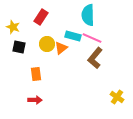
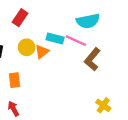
cyan semicircle: (88, 15) -> (88, 21), moved, turned -100
brown L-shape: (95, 58) -> (92, 59), moved
red arrow: (35, 100) -> (13, 109), turned -120

